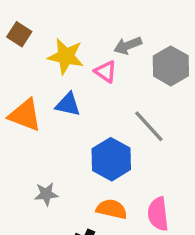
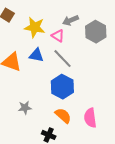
gray line: (149, 126) -> (63, 59), moved
orange semicircle: (112, 209) -> (63, 116), turned 30

